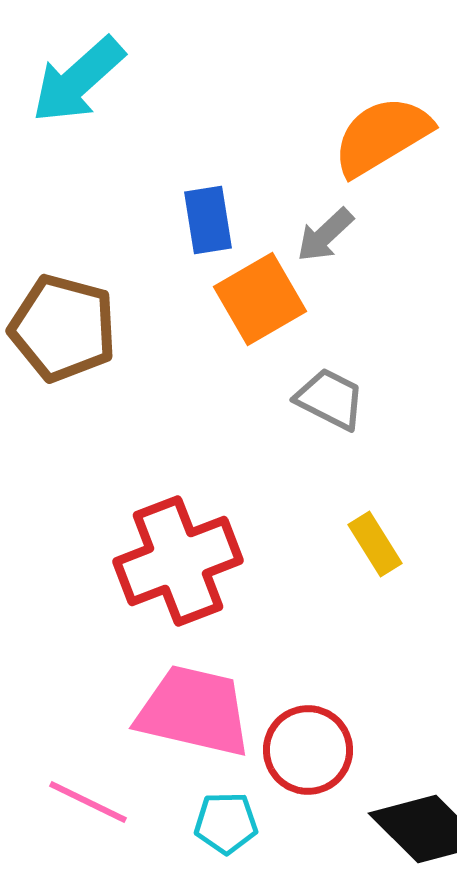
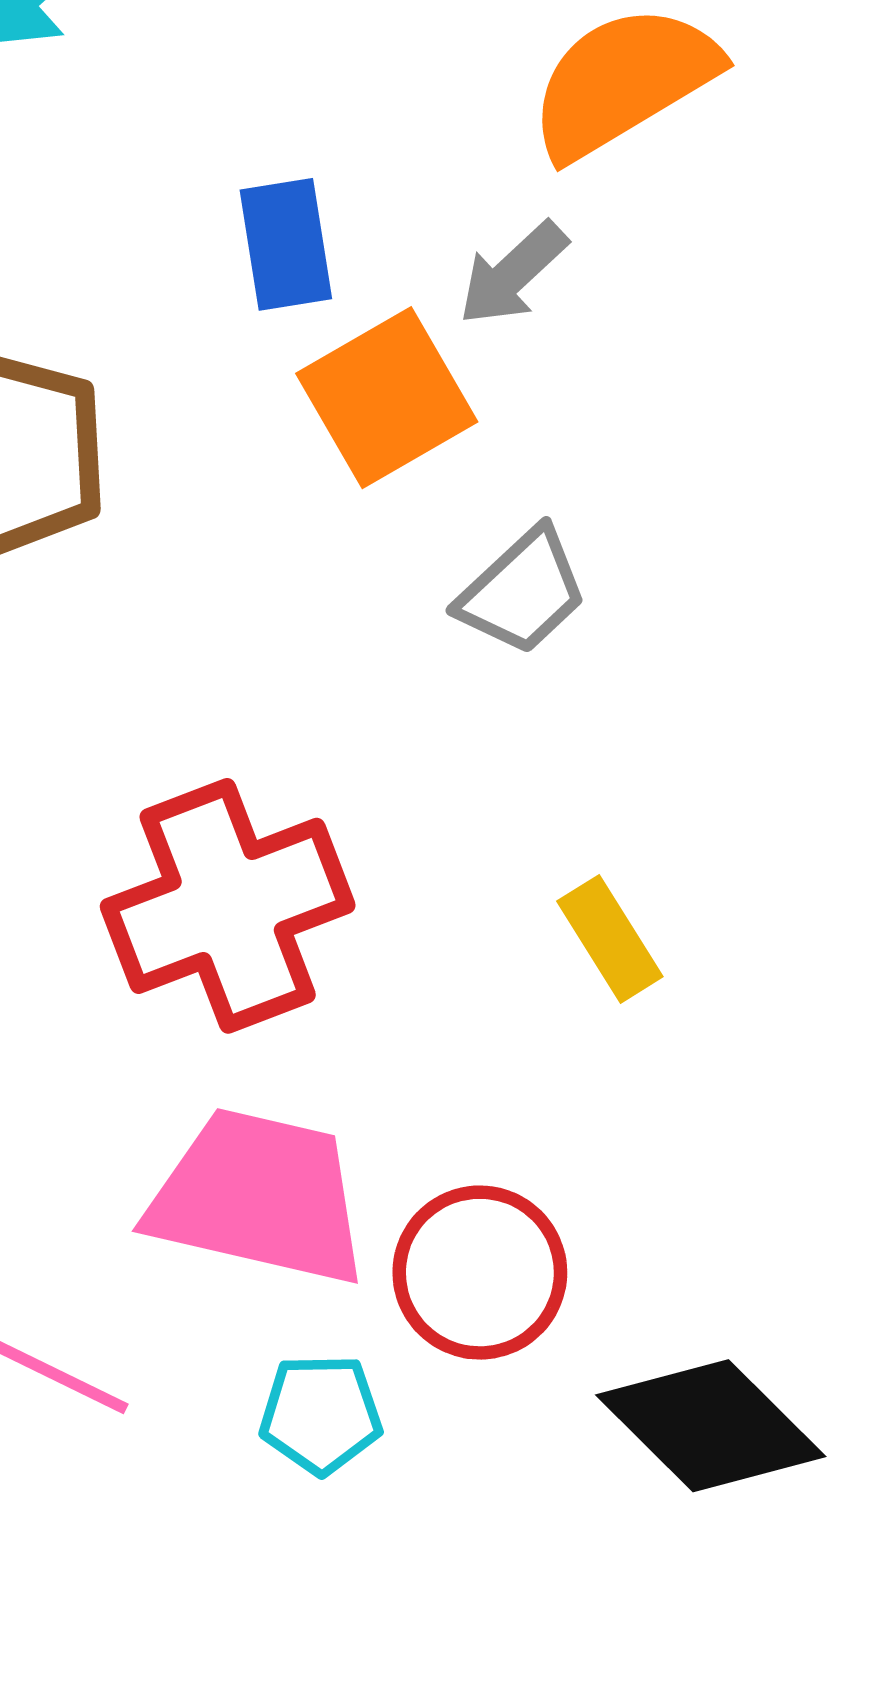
gray trapezoid: (330, 399) -> (523, 592), turned 110
yellow rectangle: (375, 544) -> (610, 939), moved

